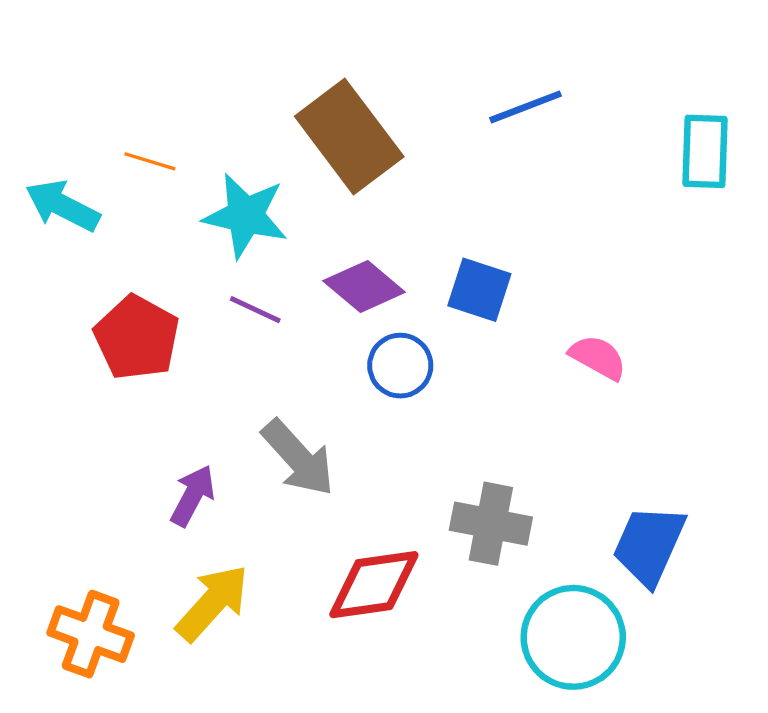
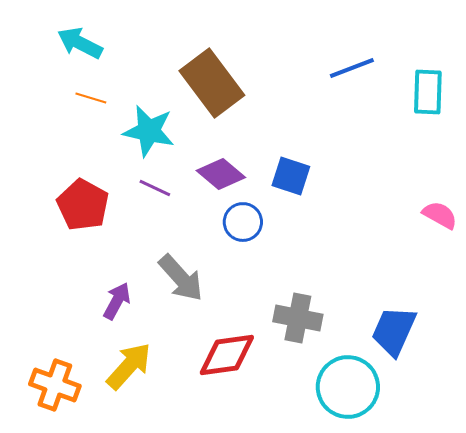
blue line: (525, 107) -> (352, 68), moved
cyan arrow: (63, 206) -> (80, 43), moved
pink semicircle: (598, 357) -> (440, 215), moved

